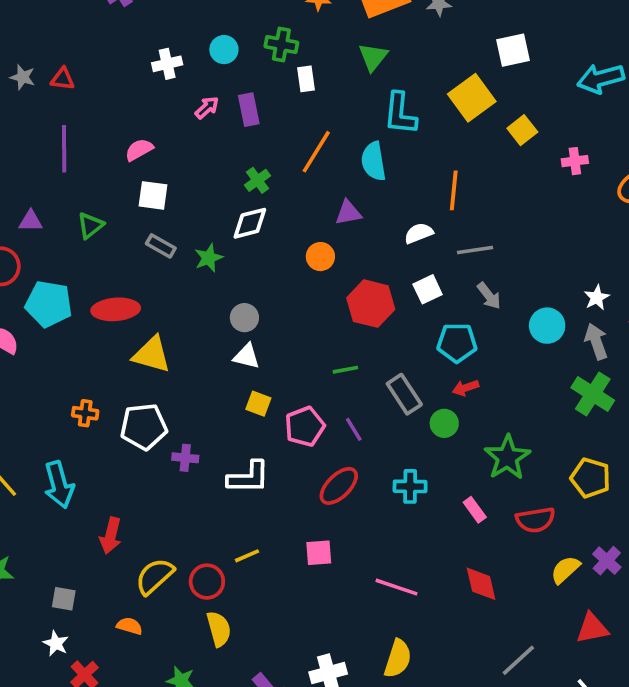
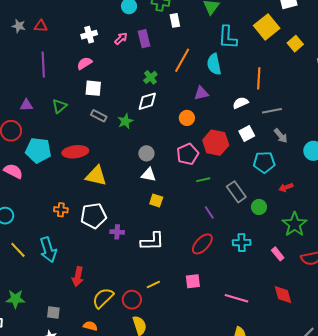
white cross: (167, 64) -> (89, 35), moved
red arrow: (466, 388) -> (286, 187), moved
pink pentagon: (305, 426) -> (188, 154), moved

